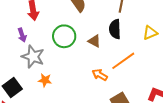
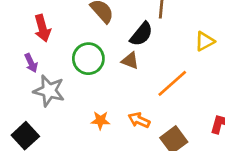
black semicircle: (115, 29) -> (141, 34), moved, turned -132
orange arrow: (100, 75) -> (139, 120), moved
orange star: (45, 80) -> (100, 120), moved

